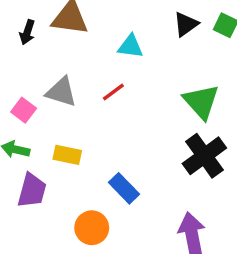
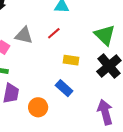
yellow rectangle: (67, 155) -> (71, 60), moved
orange circle: (92, 228) -> (38, 107), moved

